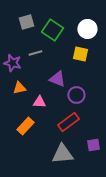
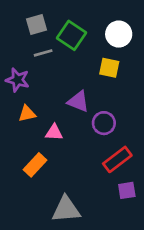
gray line: (35, 53) -> (43, 53), moved
red rectangle: (68, 122) -> (117, 159), moved
gray triangle: (62, 154) -> (66, 209), moved

